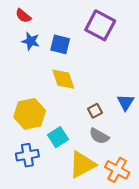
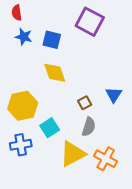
red semicircle: (23, 16) -> (17, 13), turned 42
gray semicircle: (99, 136) -> (89, 127), turned -102

